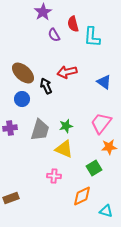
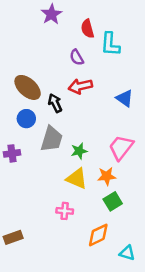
purple semicircle: (54, 35) -> (77, 57), moved
gray trapezoid: (40, 130) -> (52, 139), moved
orange star: (109, 147) -> (107, 176), moved

